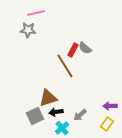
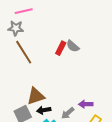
brown line: (65, 66) -> (24, 52), moved
purple arrow: (110, 106) -> (86, 104), moved

